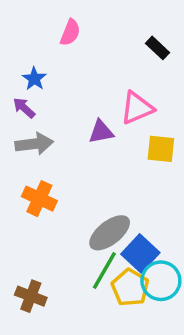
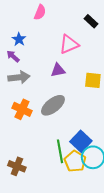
pink triangle: (137, 108) -> (69, 44), moved
gray ellipse: (110, 233) -> (53, 105), moved
green line: (104, 270) -> (60, 151), turned -40

